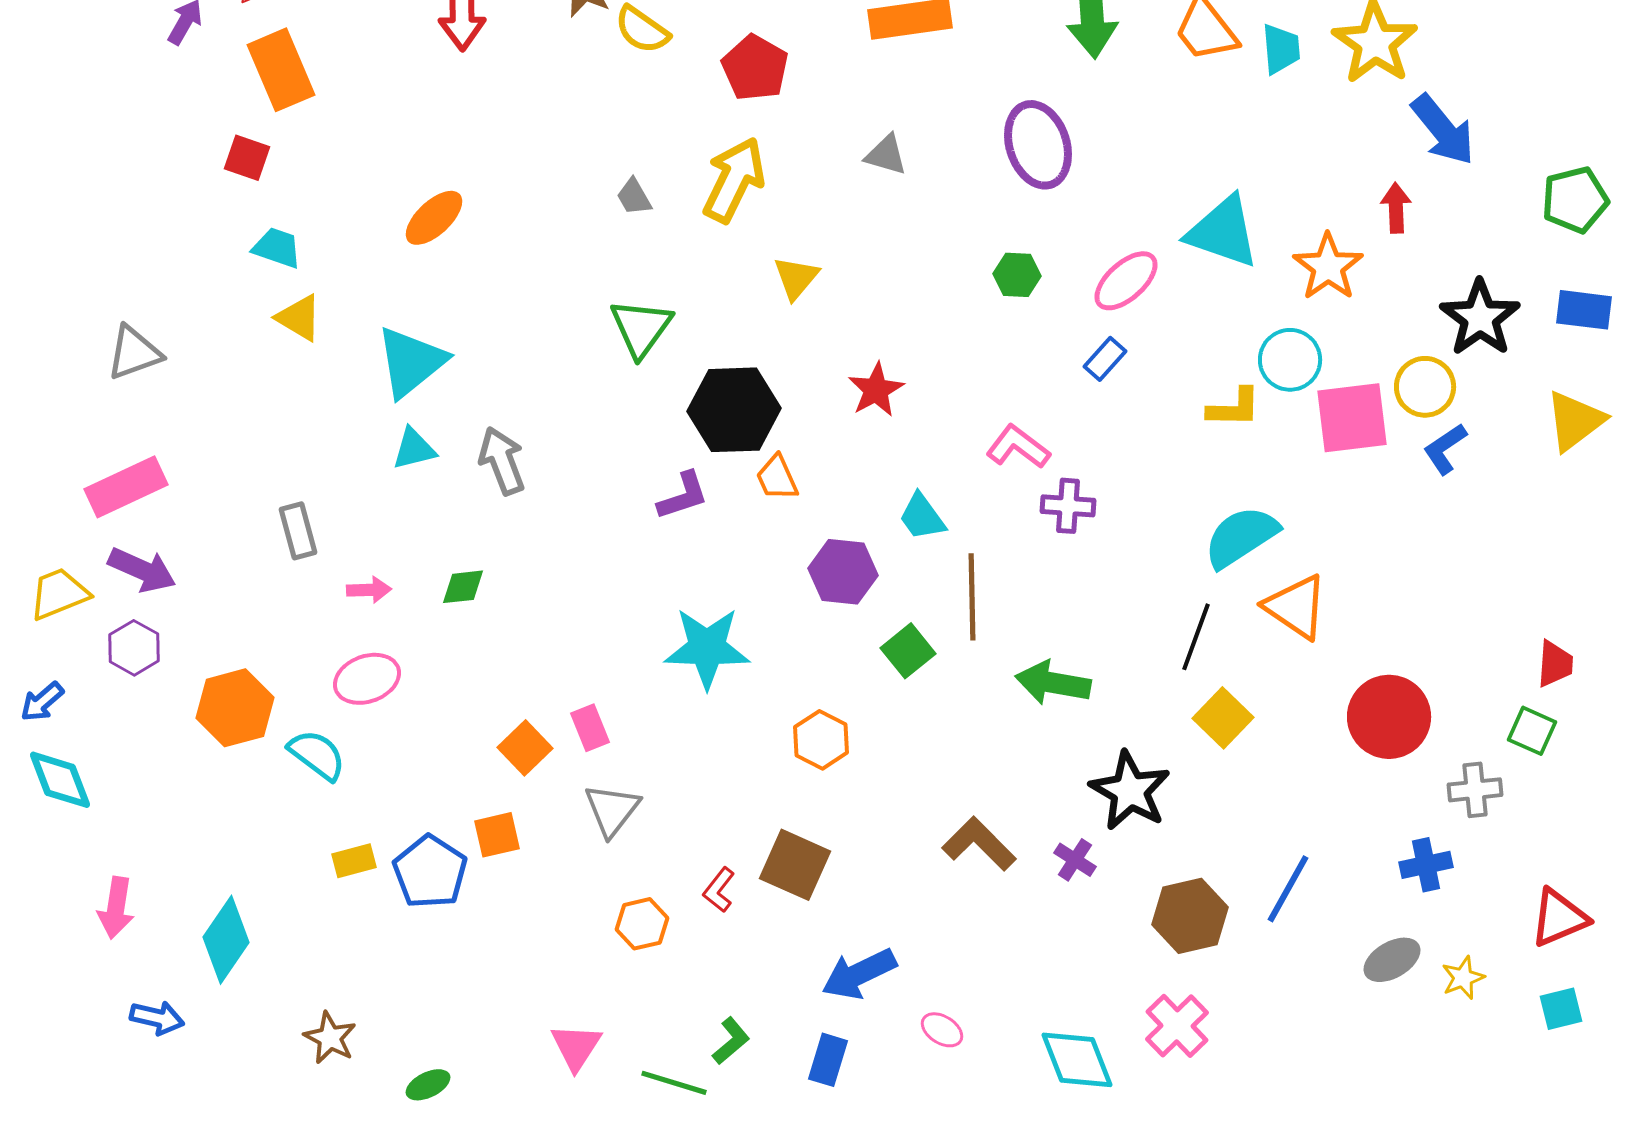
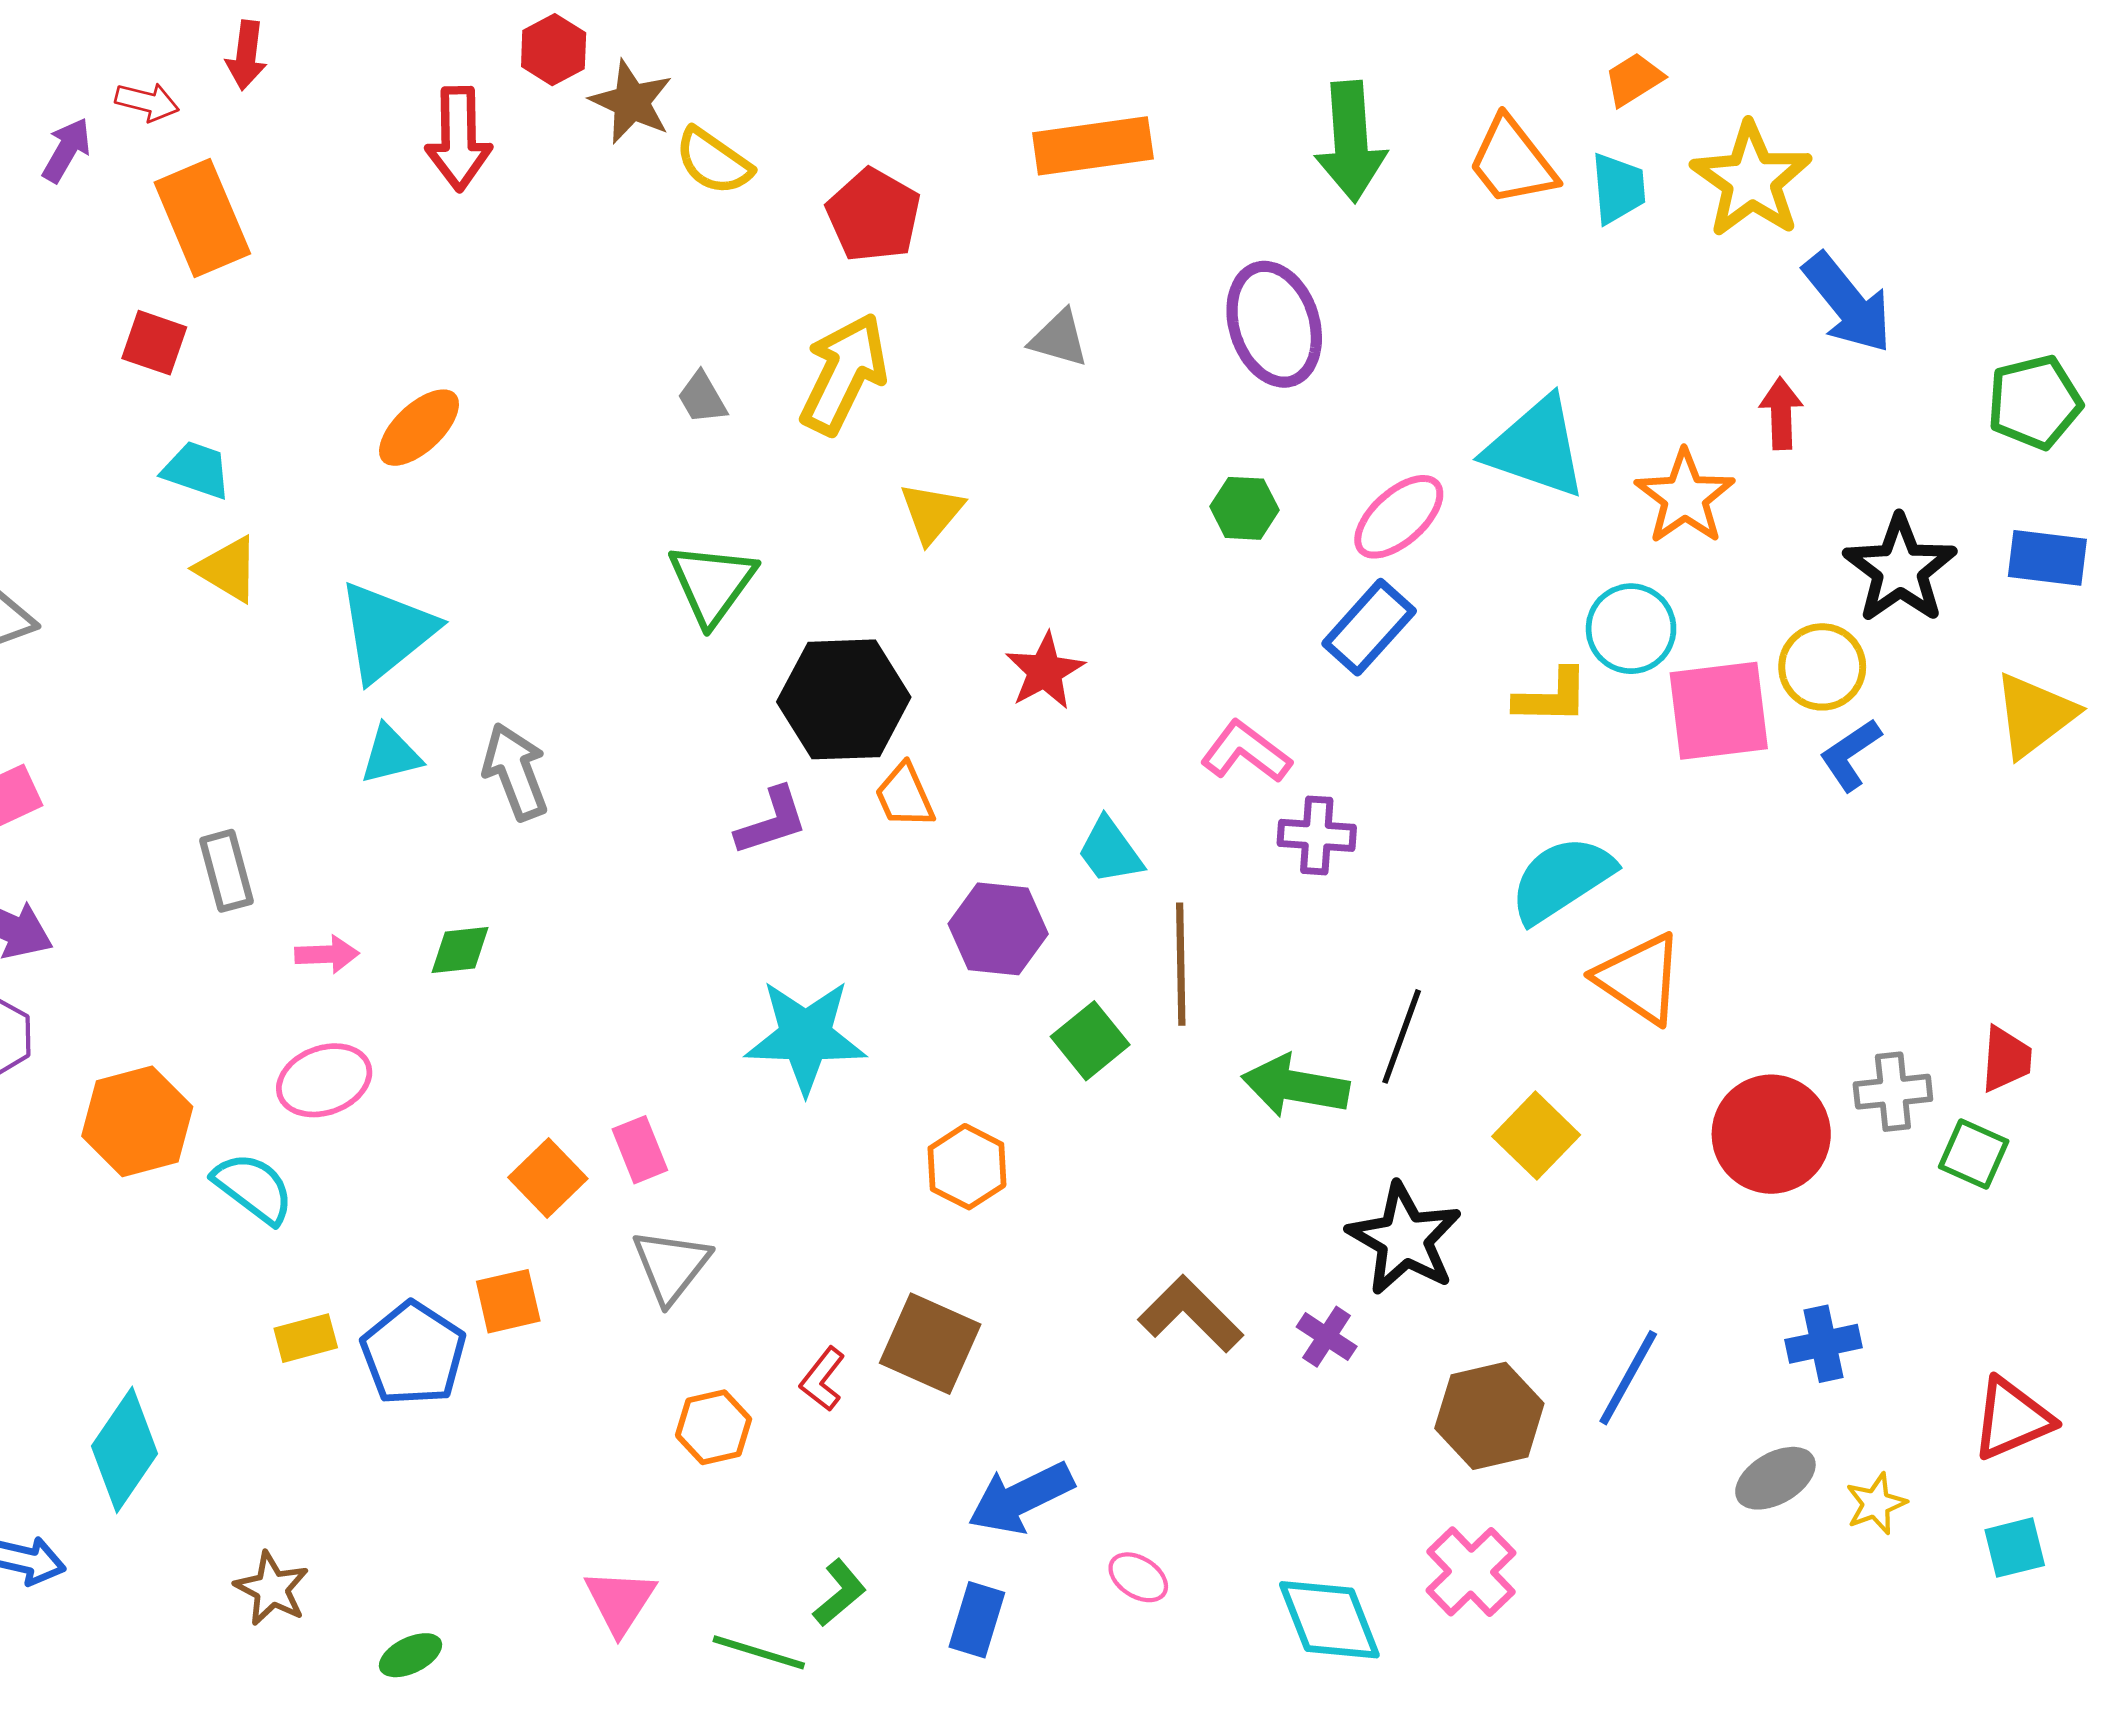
blue rectangle: (1105, 359) -> (1369, 627), size x1.5
black line: (1196, 637) -> (1402, 1036), moved
gray cross: (1475, 790) -> (1893, 1092), moved

